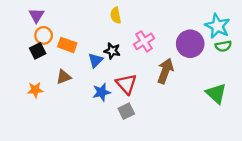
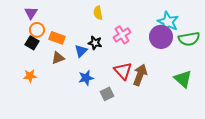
cyan star: (217, 26) -> (168, 22), moved
green semicircle: (223, 46) -> (189, 39), size x1.5
black square: (38, 51) -> (32, 43), turned -32
brown arrow: (165, 71) -> (140, 75), moved
brown triangle: (64, 77) -> (58, 58), moved
red triangle: (126, 84) -> (123, 71), moved

